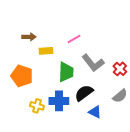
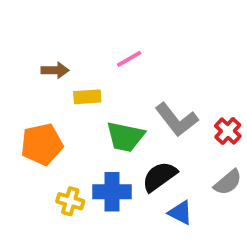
pink line: (74, 39) -> (129, 59), moved
green trapezoid: (66, 72) -> (125, 137), turned 100
orange pentagon: (22, 76) -> (42, 144), turned -30

